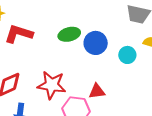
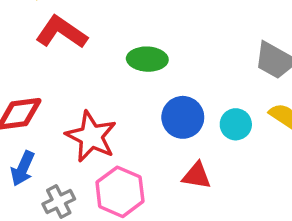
blue circle: (96, 43) -> (183, 117), moved
red triangle: (97, 91) -> (197, 176), moved

